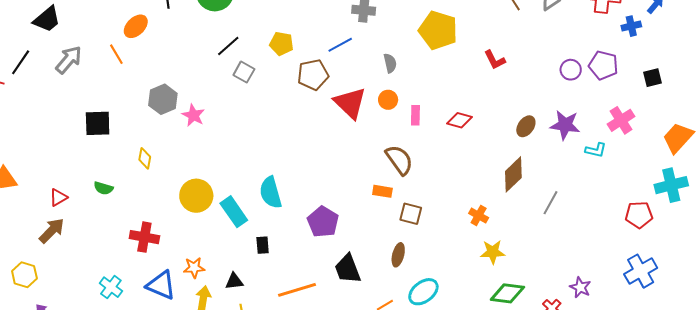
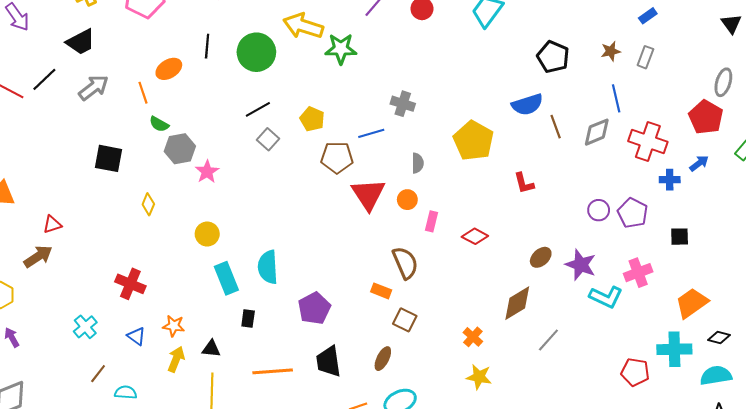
cyan L-shape: (596, 150) -> (606, 297), size x1.5
green semicircle: (103, 188) -> (159, 124), moved
yellow circle: (196, 196) -> (207, 234), moved, size x0.7
blue triangle: (161, 285) -> (136, 336), size x0.6

